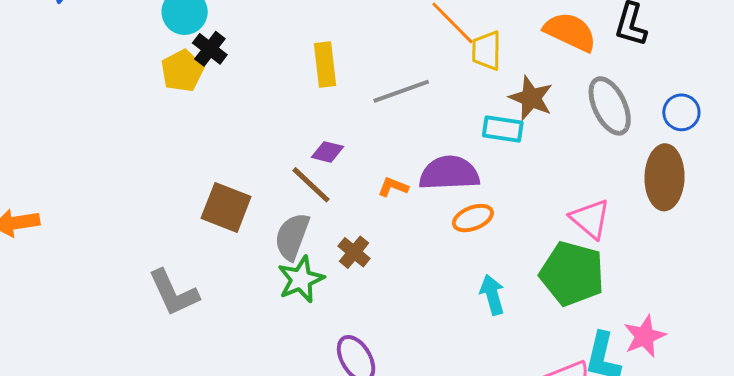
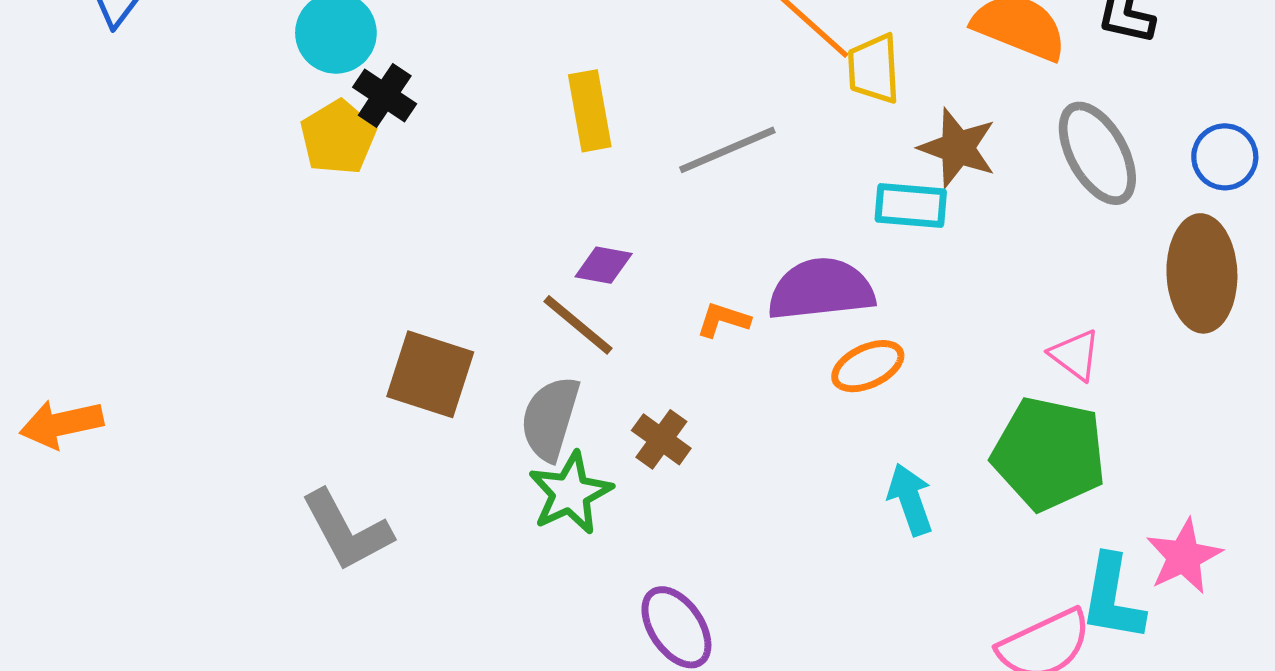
pink triangle: (590, 219) -> (1075, 355), size x0.7

